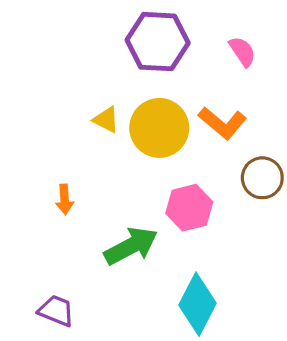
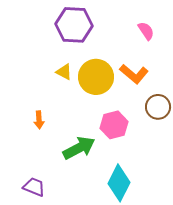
purple hexagon: (158, 42) -> (74, 25), moved

